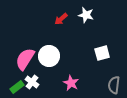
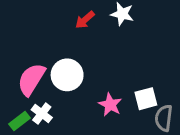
white square: (102, 53) -> (146, 99), moved
pink star: (71, 83) -> (110, 105), moved

